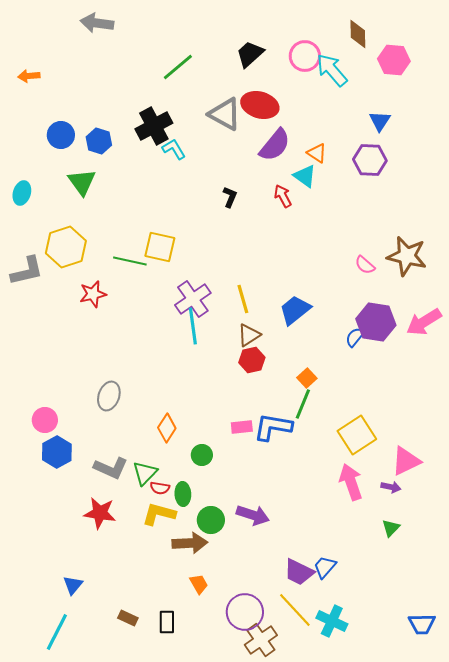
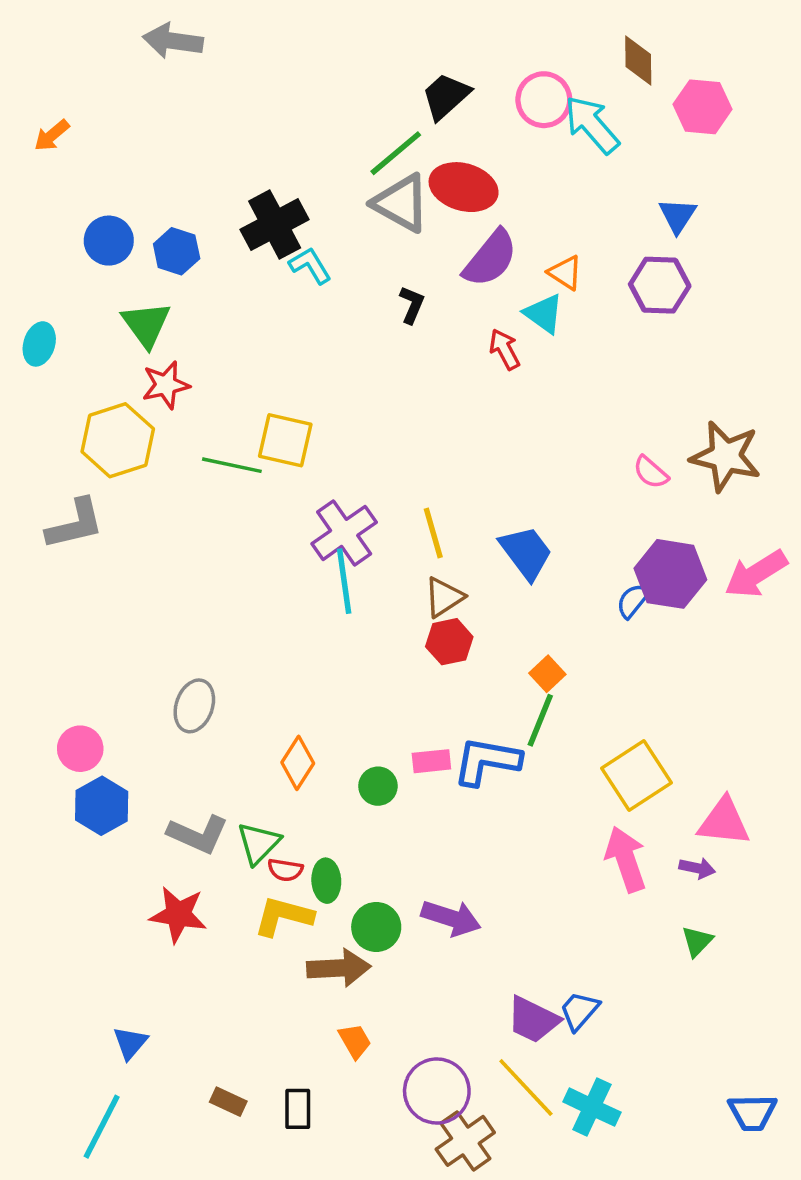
green line: (178, 67) -> (396, 153), moved
orange arrow: (29, 76) -> (52, 135), turned -35
black L-shape: (230, 197) -> (412, 305), moved
gray L-shape: (27, 271) -> (75, 524), moved
red star: (93, 294) -> (166, 385), moved
blue trapezoid: (295, 310) -> (526, 553), turned 92
green circle: (202, 455) -> (378, 786), moved
pink triangle: (406, 461) -> (724, 822), turned 32

